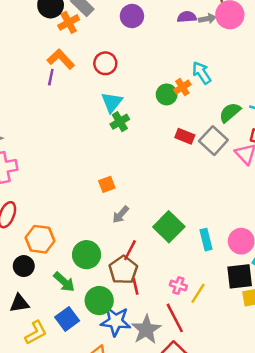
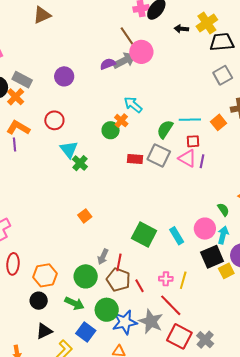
gray arrow: (207, 19) -> (124, 60), size x1.6
gray arrow: (121, 215) -> (103, 257), moved
red line: (135, 286) -> (140, 286), moved

